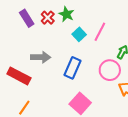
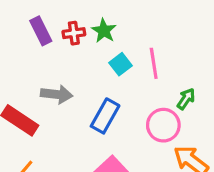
red cross: (48, 18) -> (74, 33), turned 32
pink line: (100, 32) -> (154, 63), turned -42

